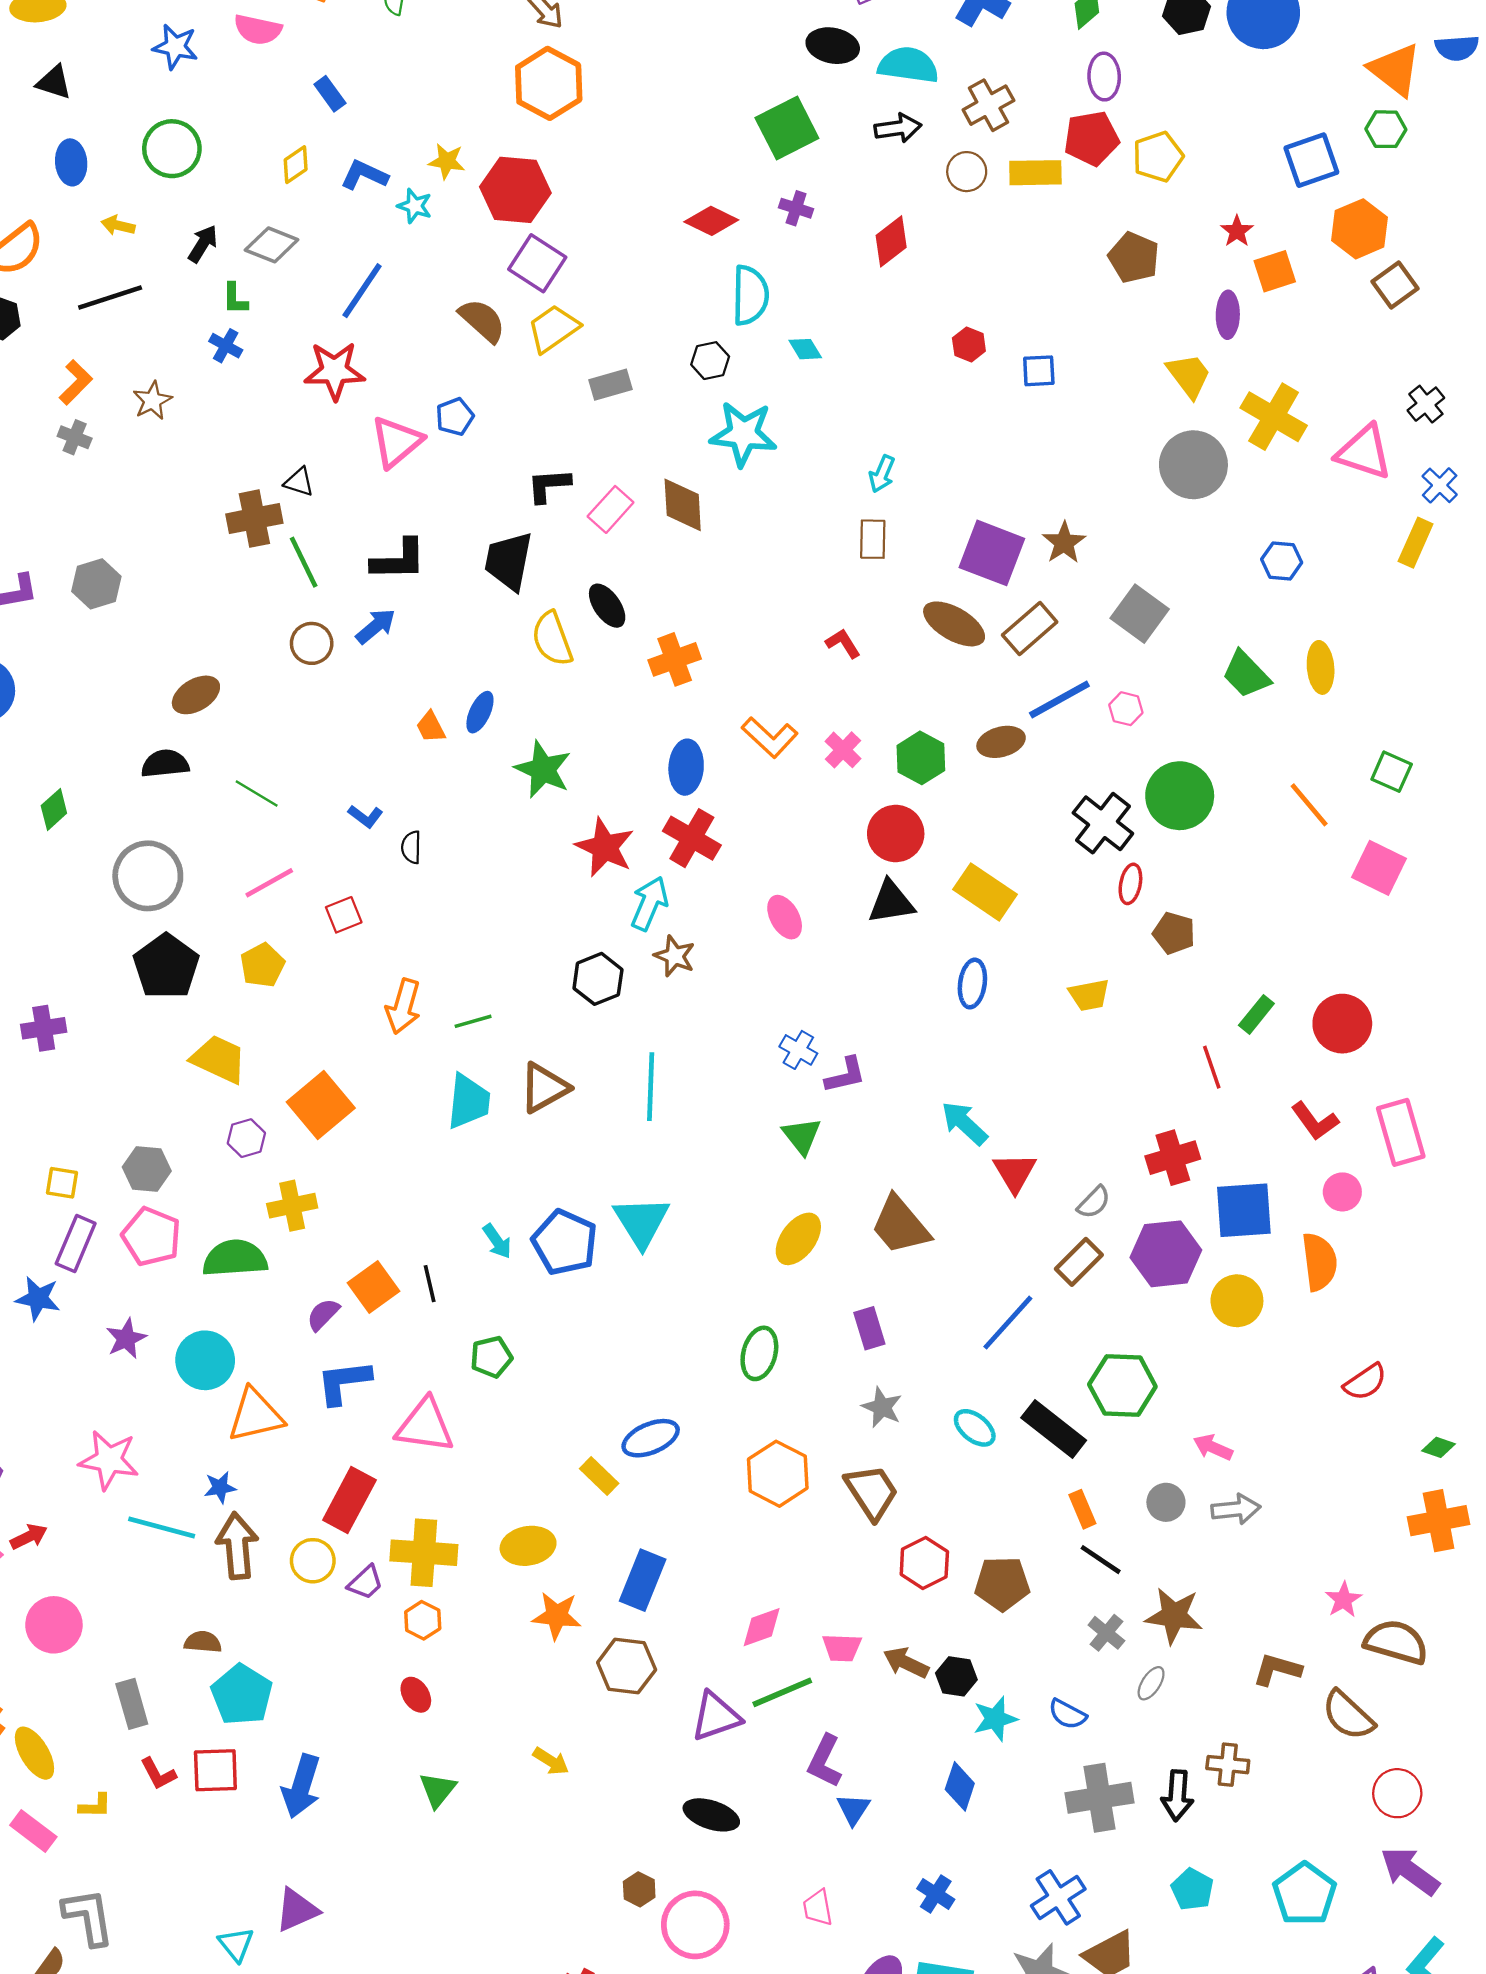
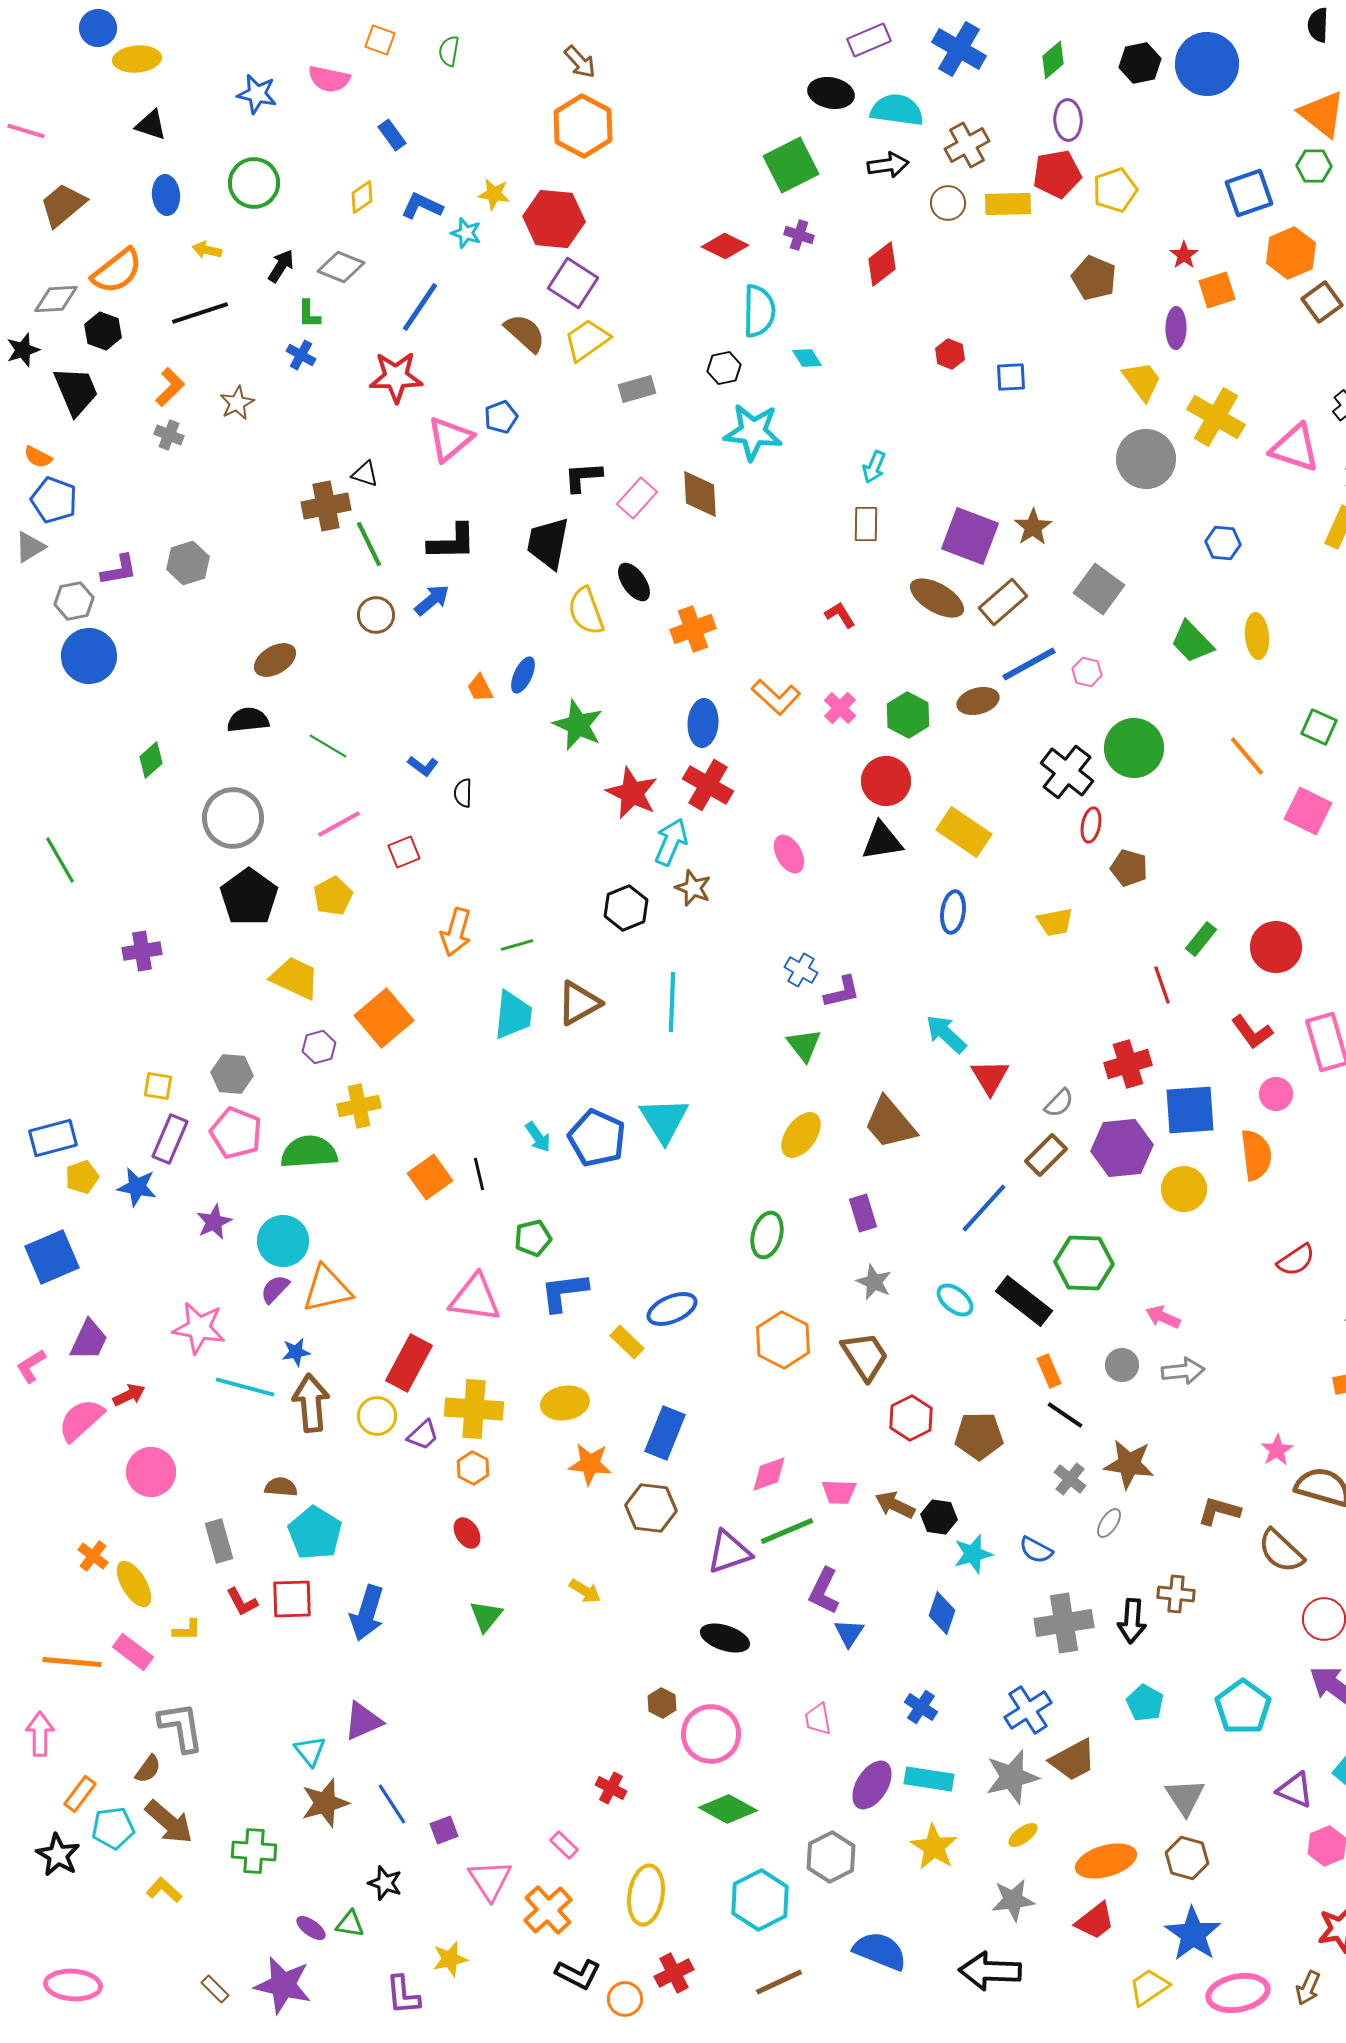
purple semicircle: (323, 1314) -> (275, 1289), moved
blue L-shape: (344, 1382) -> (564, 1292), moved

